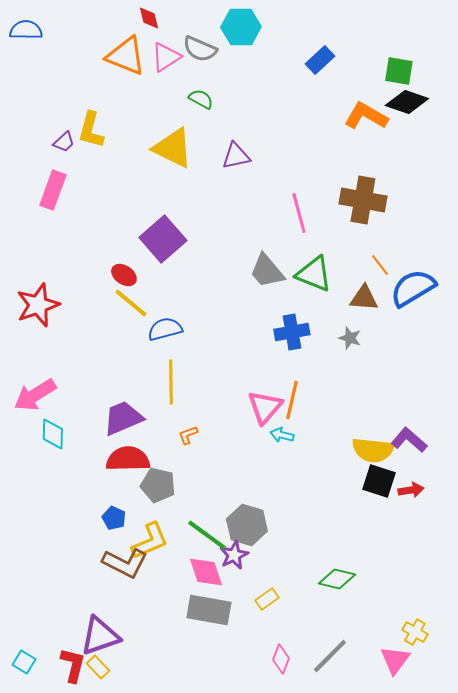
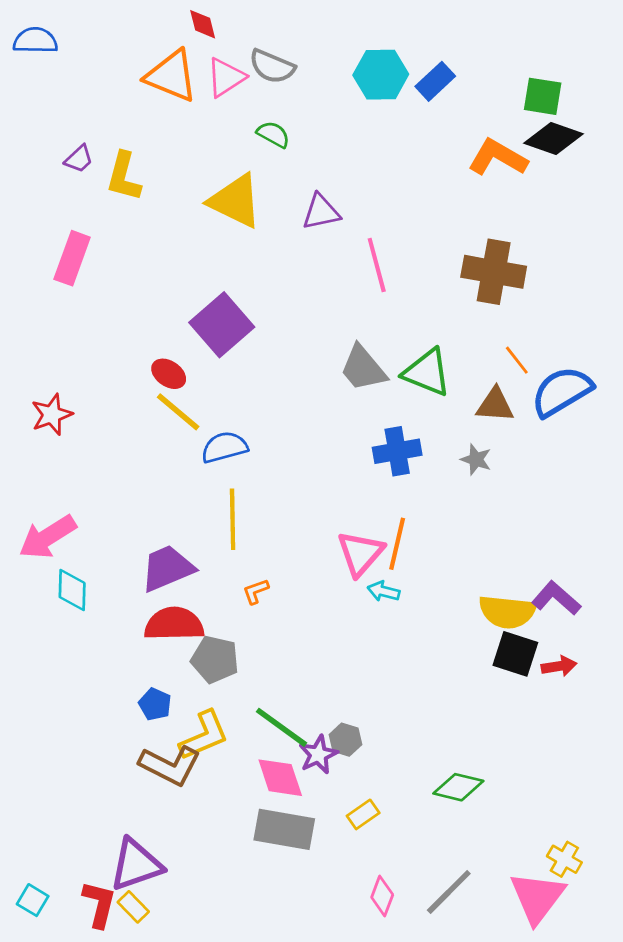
cyan hexagon: (241, 27) -> (381, 75), moved
purple trapezoid: (64, 142) -> (79, 159), moved
pink line: (299, 213) -> (377, 265), moved
red star: (38, 305) -> (52, 415), size x0.7
gray hexagon: (247, 525) -> (345, 740), moved, size x0.6
pink triangle: (395, 660) -> (537, 897), size x1.4

